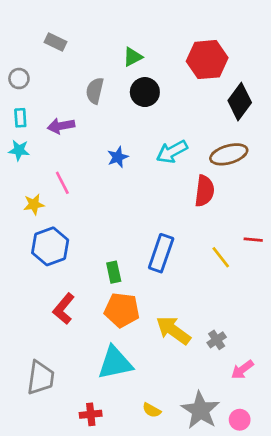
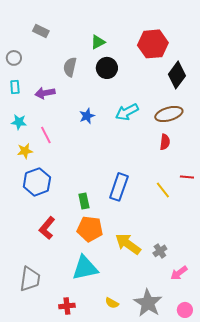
cyan star: (19, 150) -> (19, 122), moved
red semicircle: (204, 191) -> (165, 142), moved, size x0.7
pink circle: (240, 420) -> (185, 310), moved

